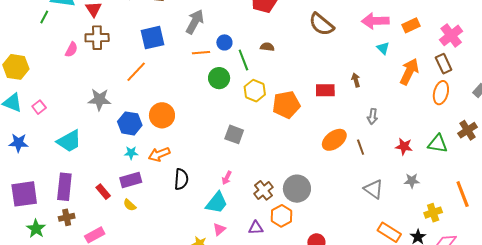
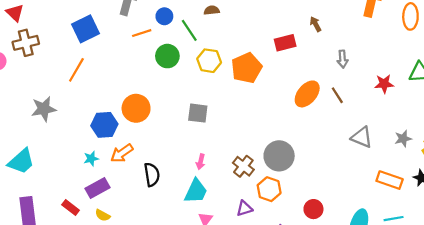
orange circle: (162, 115) -> (136, 108), moved
blue hexagon: (130, 123) -> (104, 125), moved
gray star: (412, 181) -> (403, 139), moved

